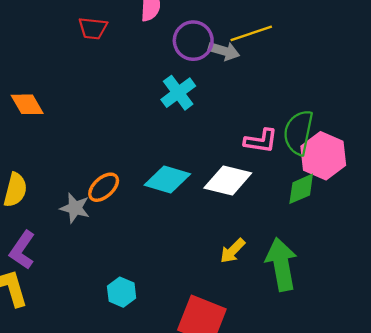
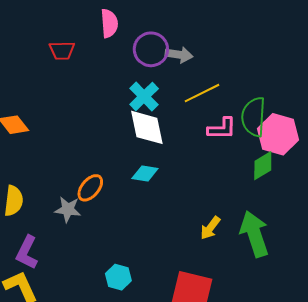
yellow line: (251, 33) -> (202, 93), moved
cyan diamond: (167, 179) -> (145, 174), size x0.7
white diamond: (228, 181) -> (147, 127), moved, turned 72

